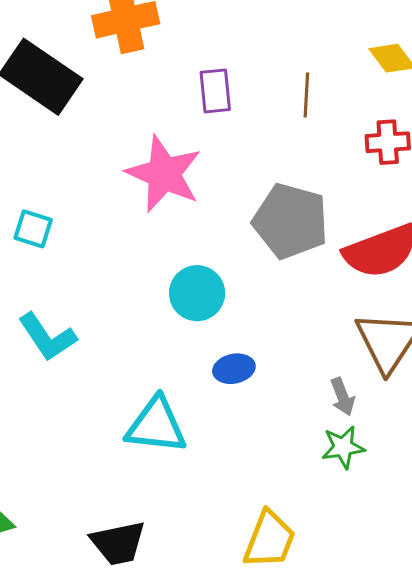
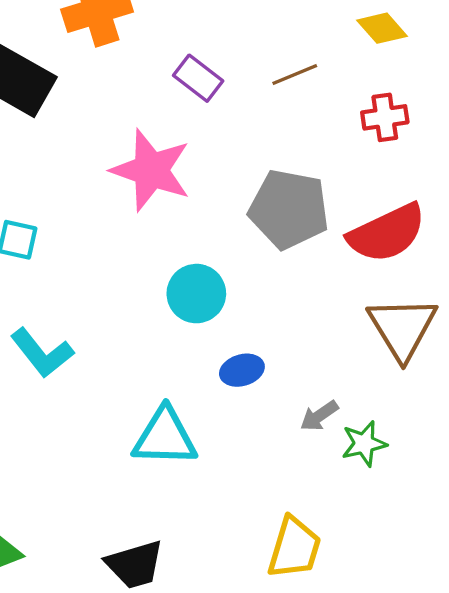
purple rectangle: (215, 91) -> (198, 78), turned -42
brown line: (306, 95) -> (295, 75), turned 69
gray arrow: (343, 397) -> (319, 416), moved, turned 81

